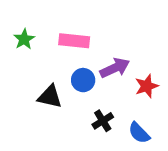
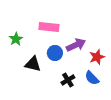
green star: (24, 39) -> (16, 39), moved
blue semicircle: (139, 133) -> (92, 78), moved

